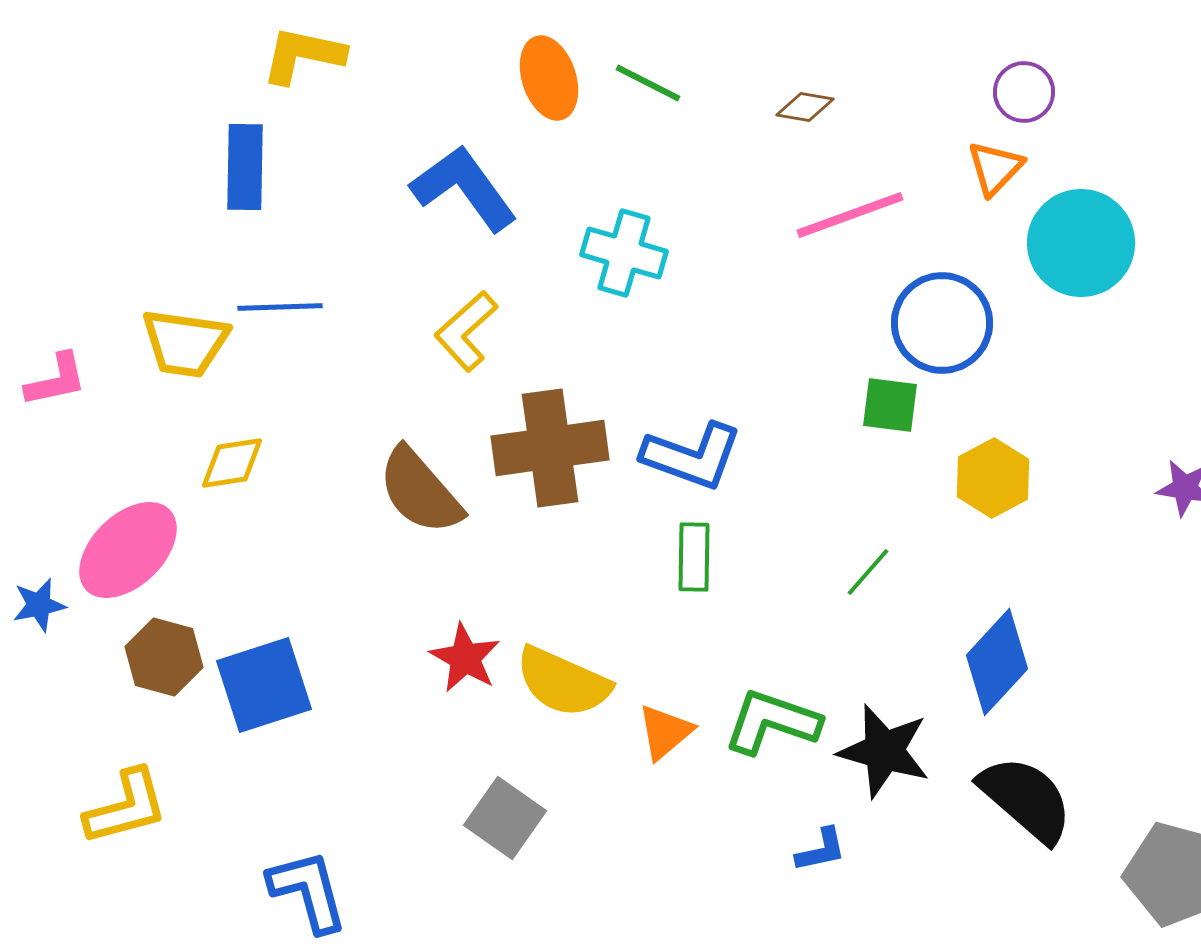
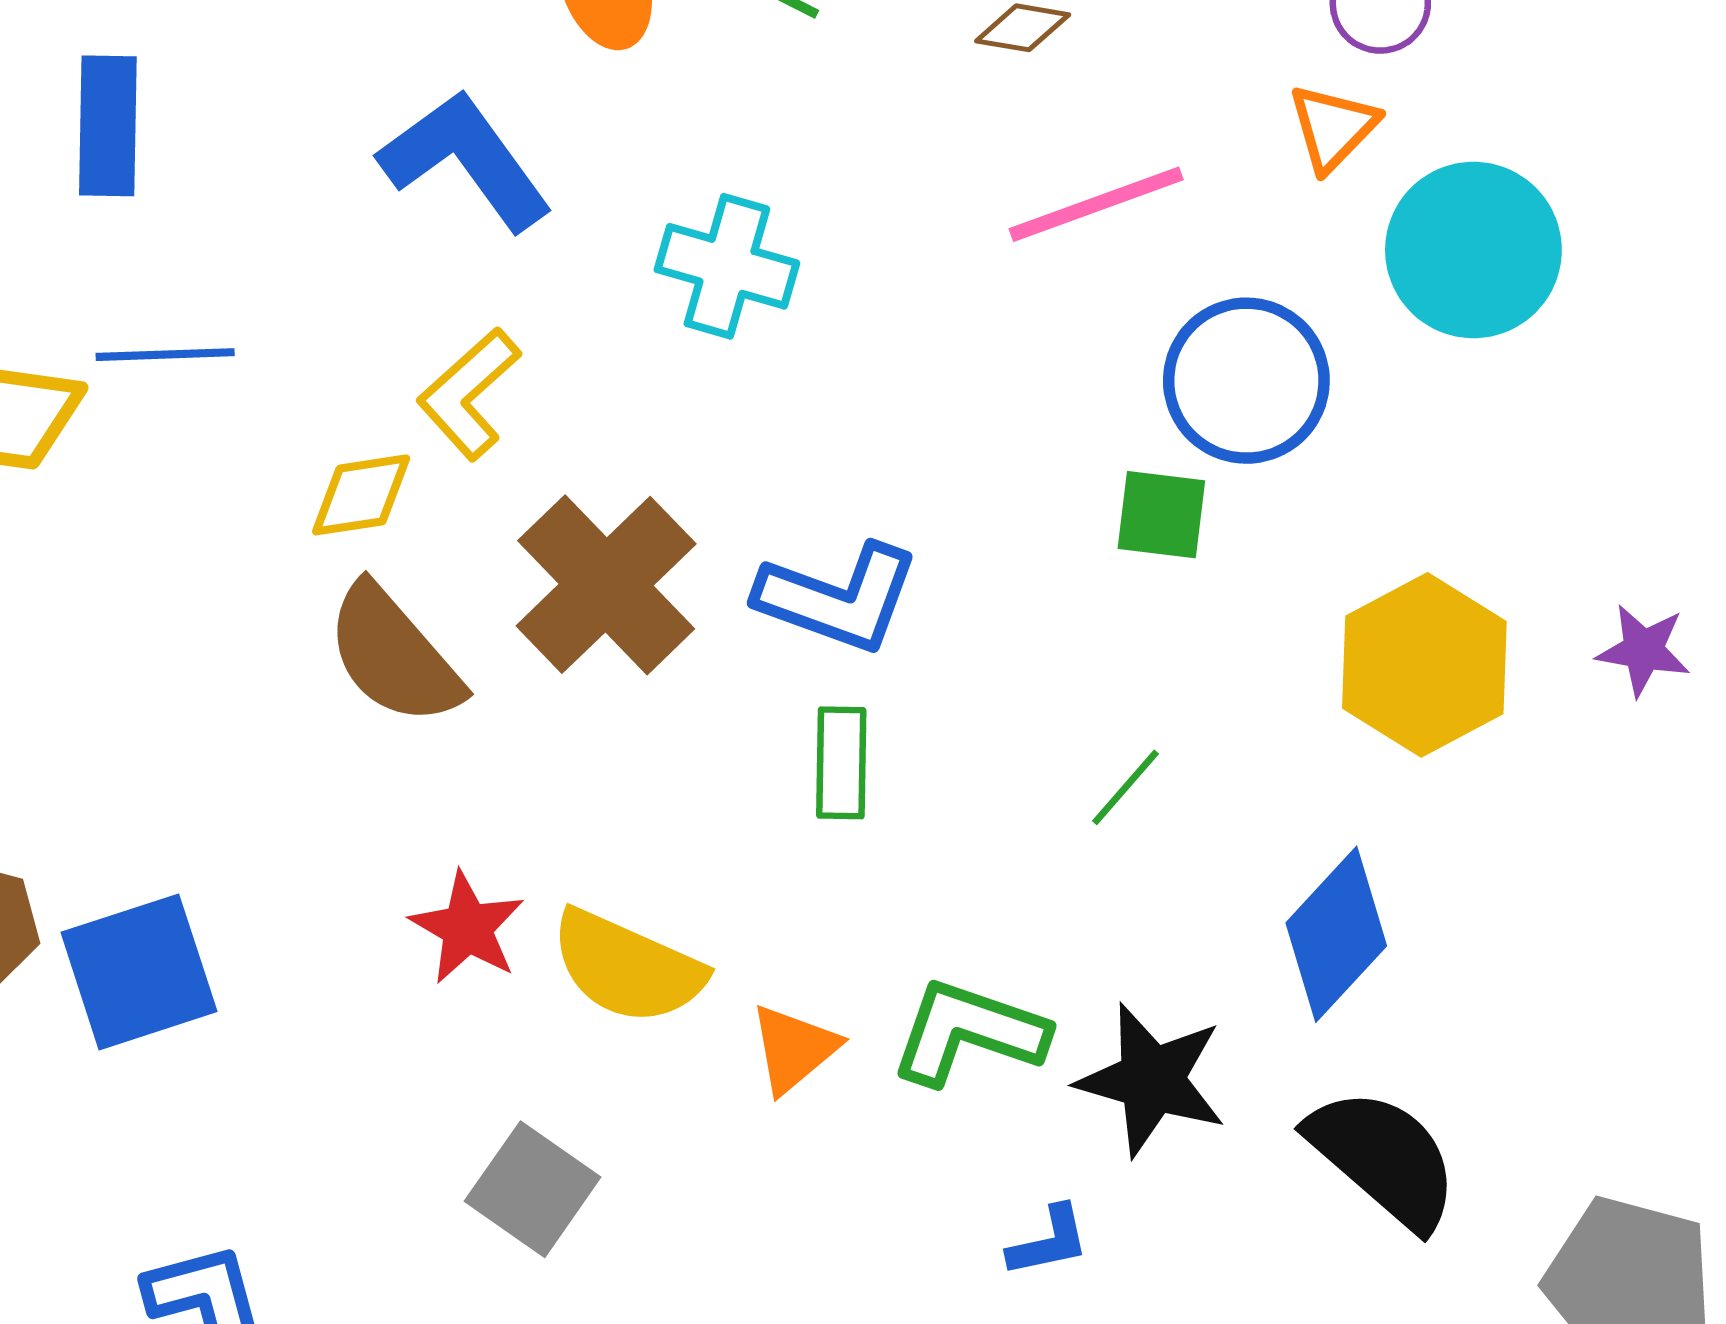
brown cross: (550, 448) -> (606, 585), turned -36
yellow diamond: (232, 463) -> (361, 495), moved
yellow hexagon: (993, 478) -> (1424, 665), moved, size x1.4

